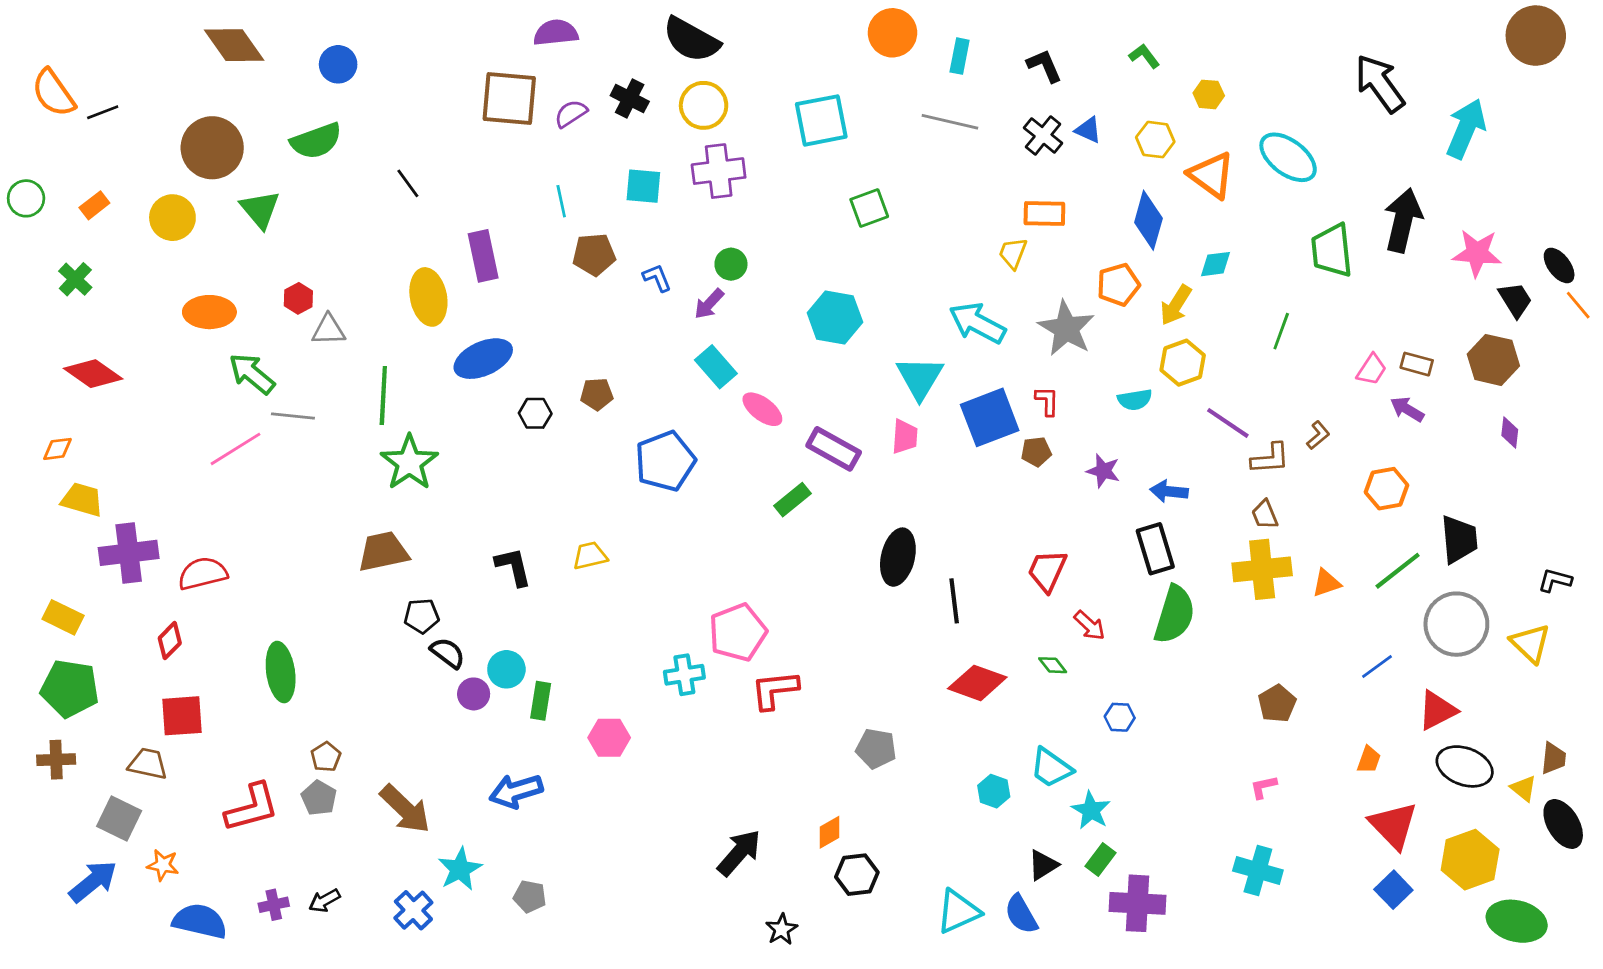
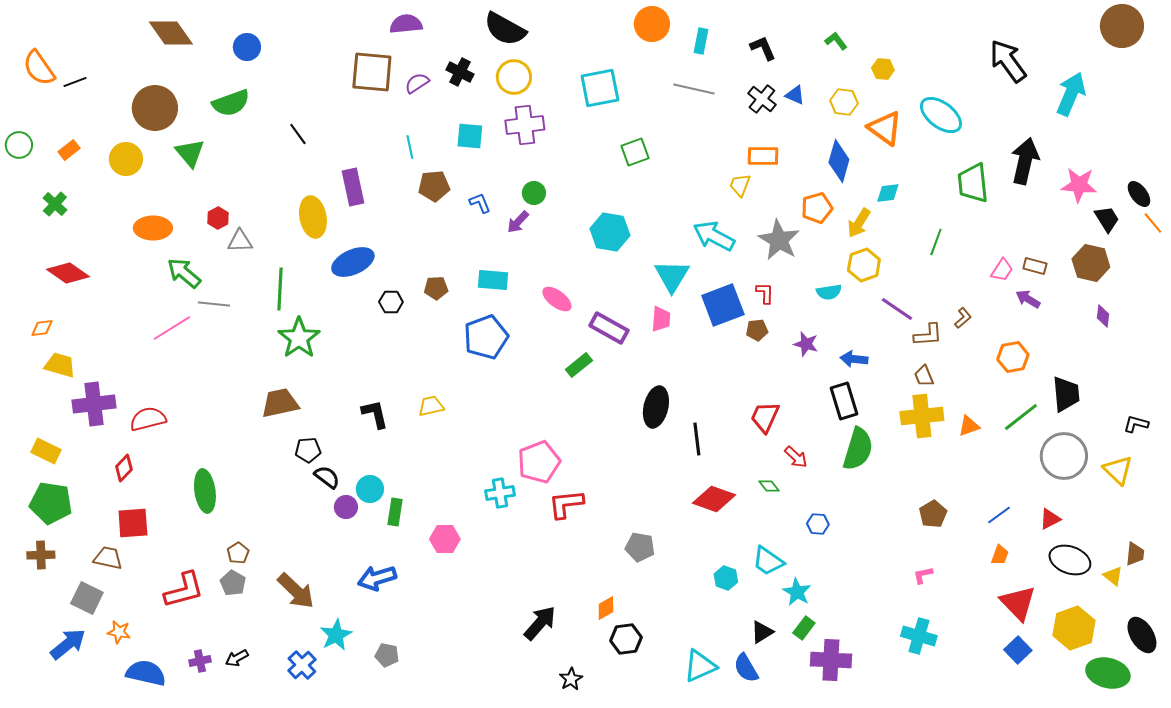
cyan rectangle: (716, 367) -> (493, 280), moved, turned -44
blue line: (1377, 667) -> (999, 515), moved
red triangle: (1437, 710) -> (1050, 519), size x0.7
black ellipse: (1563, 824) -> (1142, 635), moved

